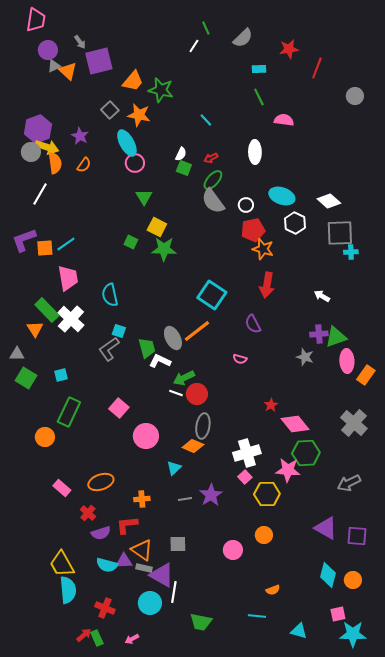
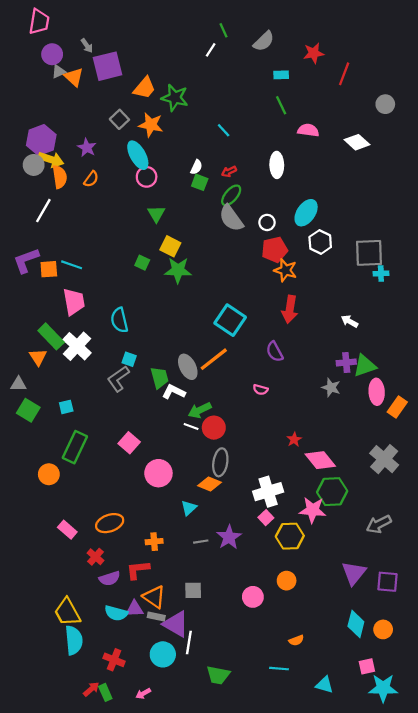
cyan ellipse: (282, 196) -> (306, 213), turned -75
white diamond: (329, 201) -> (357, 142), moved
cyan line: (66, 244) -> (72, 265), turned 54
purple triangle: (326, 528) -> (354, 573), turned 40

